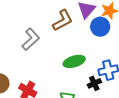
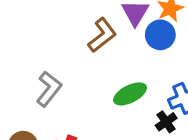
gray L-shape: (31, 39) -> (49, 89), moved

